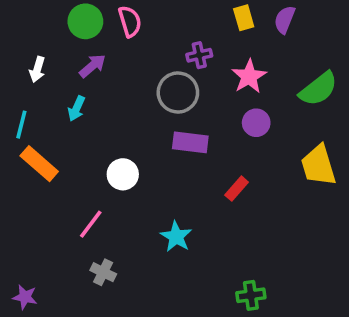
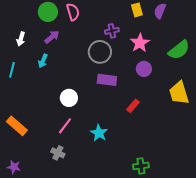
orange rectangle: (39, 164) -> (17, 126), moved
pink line: (91, 224) -> (65, 126), moved

